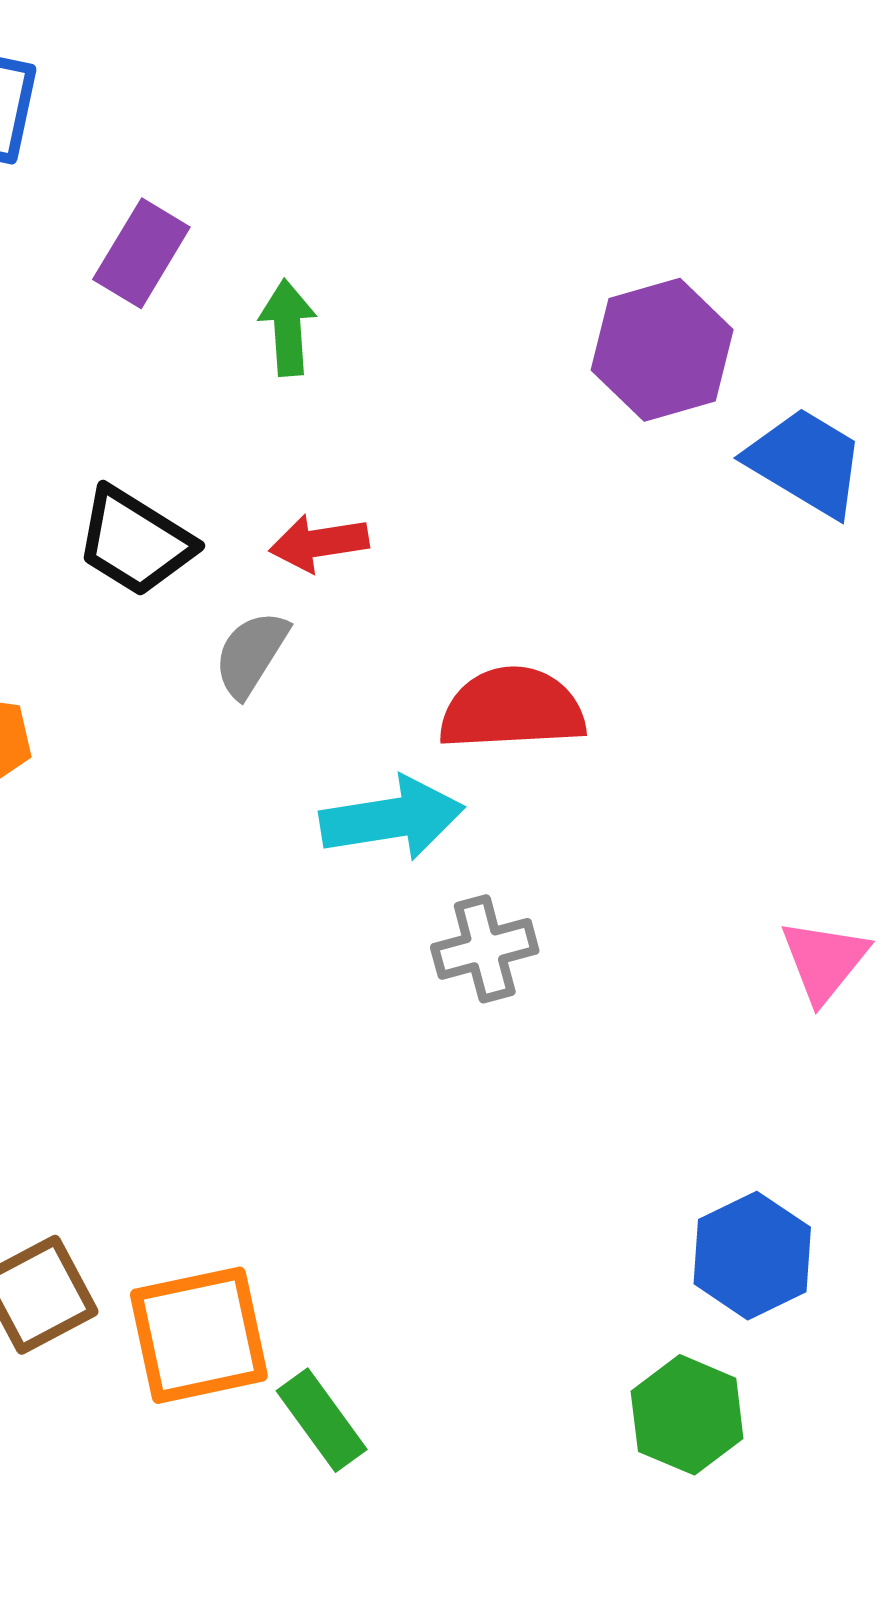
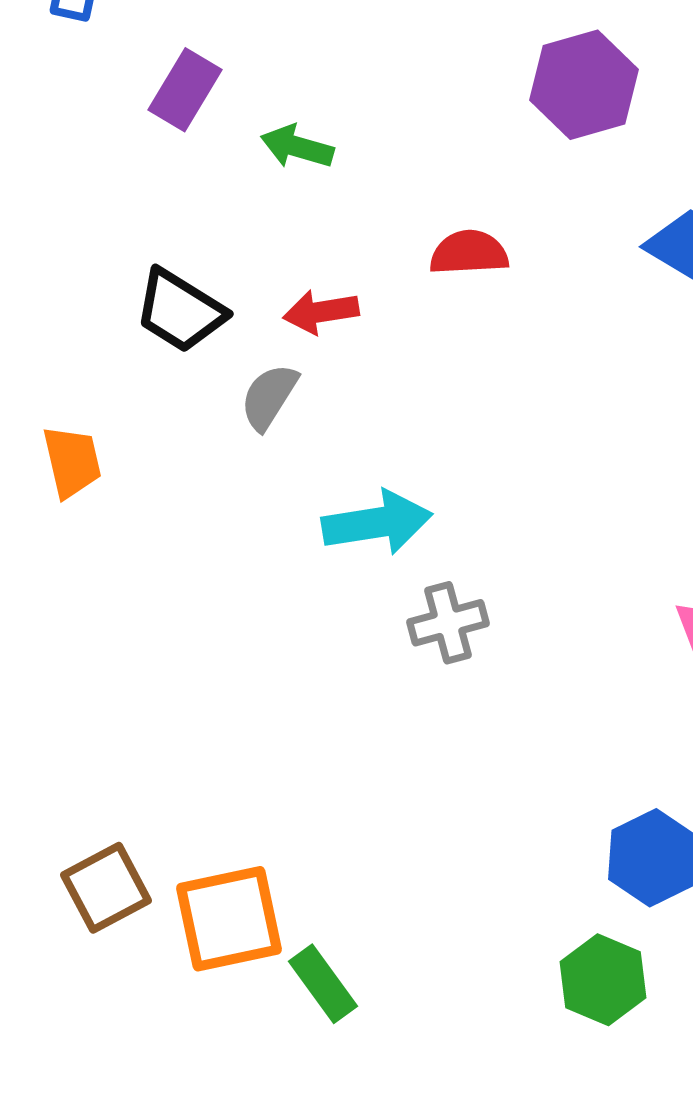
green arrow: (288, 328) -> (297, 147), turned -70
purple hexagon: (662, 350) -> (584, 85), moved
red semicircle: (512, 709) -> (469, 253), moved, size x0.7

